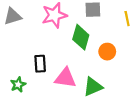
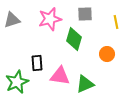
orange circle: (107, 52) -> (107, 54), moved
green star: (18, 85) -> (17, 82), size x1.6

